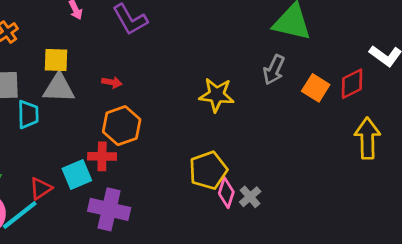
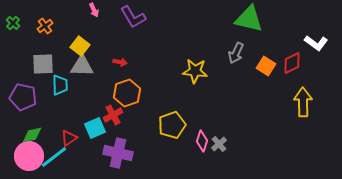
yellow square: (56, 60) -> (80, 46), turned 36
red cross: (102, 156) -> (113, 115), turned -30
yellow pentagon: (208, 170) -> (172, 125), moved

